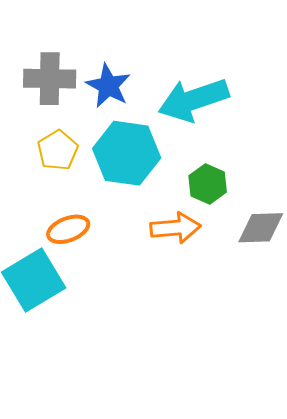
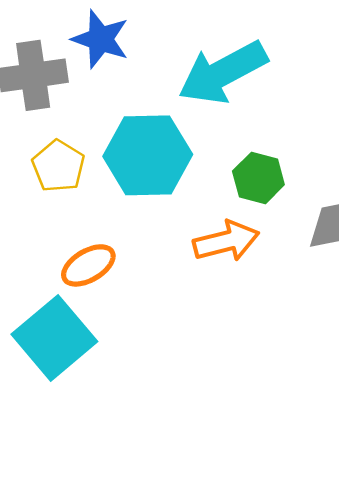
blue star: (108, 86) -> (100, 39), moved

